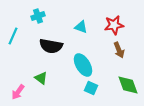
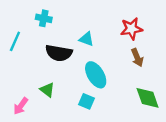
cyan cross: (38, 16) -> (44, 18), turned 32
cyan triangle: (81, 27) -> (86, 39), moved
cyan square: (91, 88) -> (86, 101), moved

